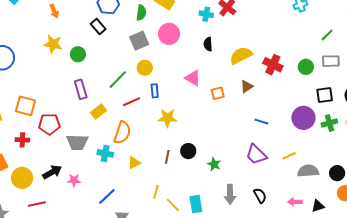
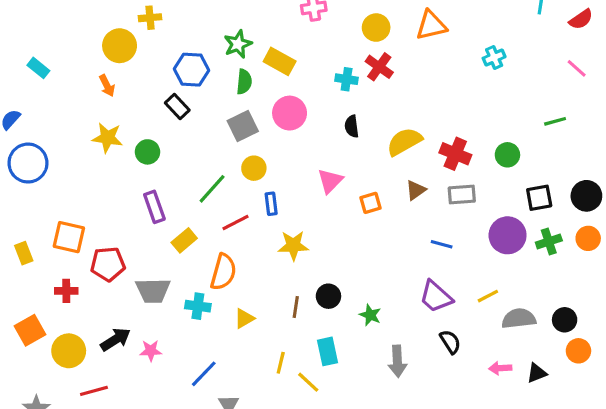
green line: (327, 35) -> (555, 121), moved, turned 32
gray rectangle: (331, 61) -> (462, 195), moved
pink triangle: (193, 78) -> (330, 181), turned 48
black semicircle: (260, 196) -> (450, 342), moved
cyan rectangle: (196, 204) -> (328, 351), moved

